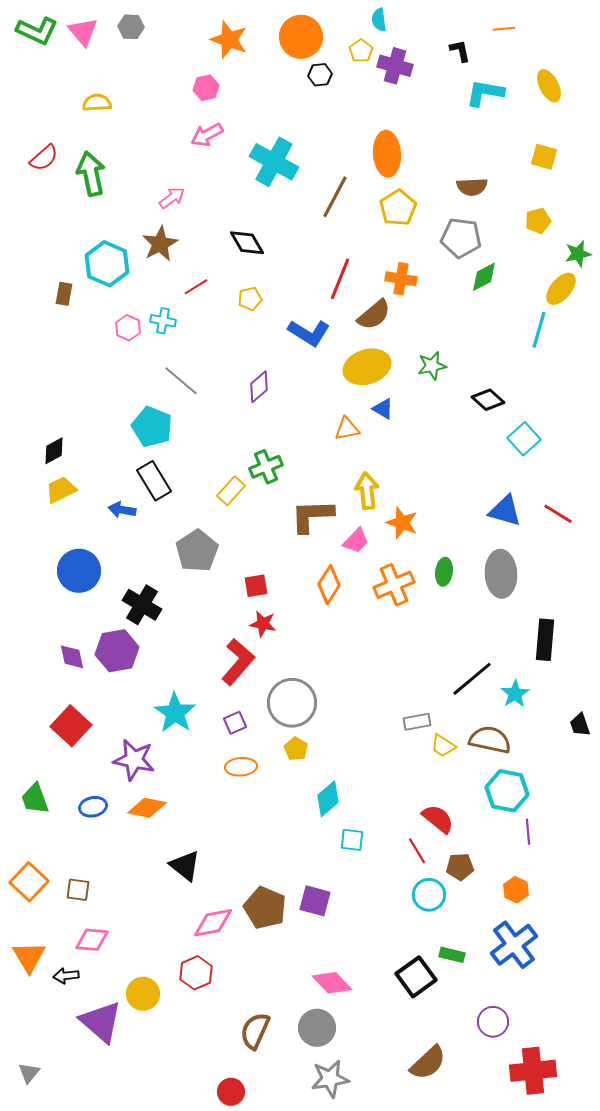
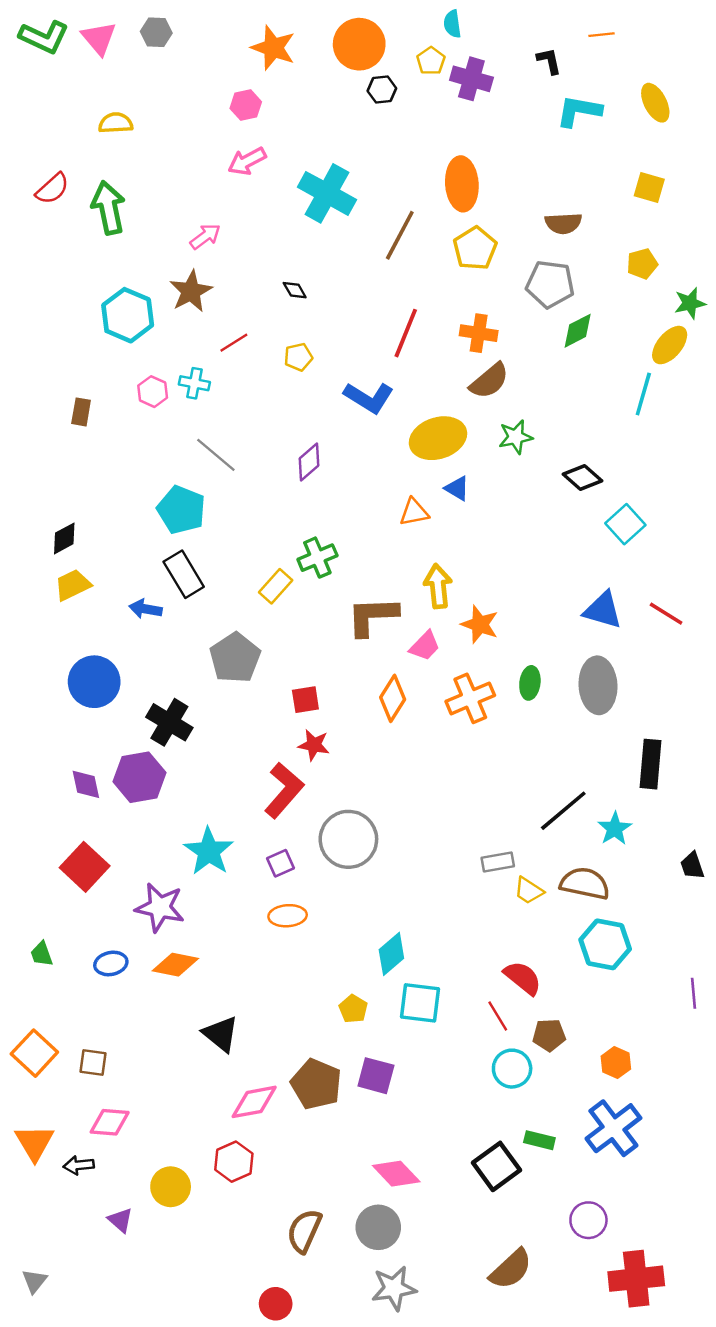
black diamond: (247, 243) -> (295, 290), size x0.6
brown rectangle: (64, 294) -> (81, 412), moved
brown semicircle: (374, 315) -> (489, 381), moved
yellow pentagon: (296, 749) -> (353, 1009), moved
green trapezoid: (35, 799) -> (42, 954), size x0.7
purple line: (528, 832) -> (693, 993), moved
cyan square: (352, 840) -> (420, 1003), size x1.5
purple triangle: (101, 1022) -> (120, 1220), size x0.5

